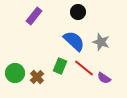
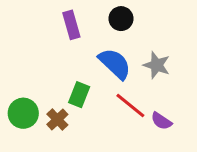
purple rectangle: (34, 16) -> (71, 25), moved, turned -54
green rectangle: (60, 66) -> (79, 95), moved

